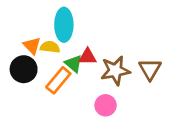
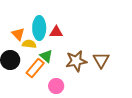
orange triangle: (32, 46) -> (18, 34), moved
red triangle: (87, 57) -> (56, 32), moved
pink circle: (106, 105) -> (56, 86), moved

